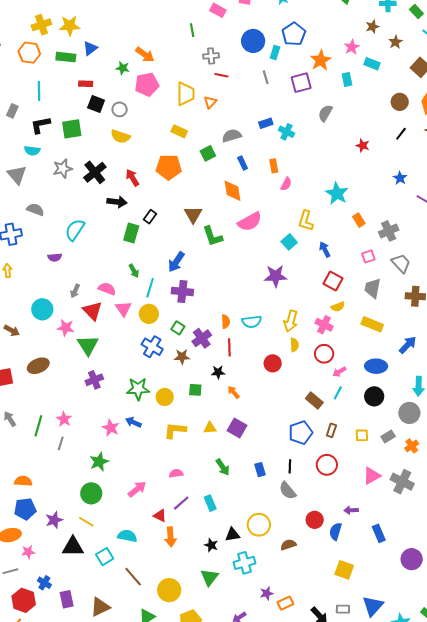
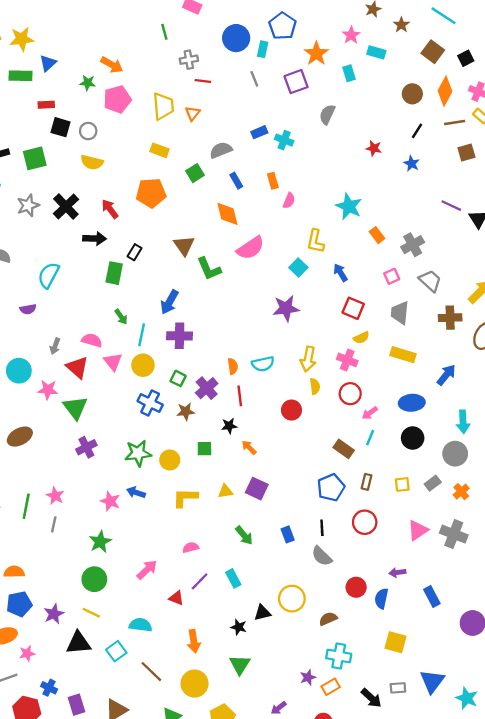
blue star: (400, 178) -> (412, 164), moved
orange arrow: (170, 537) -> (194, 641), moved
cyan cross: (244, 563) -> (339, 656), moved, turned 30

